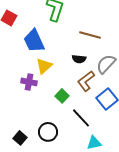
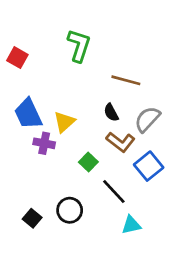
blue trapezoid: (34, 41) -> (28, 114), moved
black semicircle: (79, 59) -> (111, 112), turned 56
brown L-shape: (86, 81) -> (121, 142), turned -105

